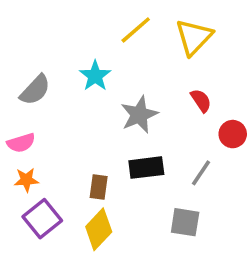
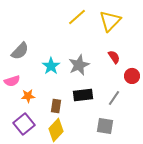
cyan star: (95, 76) -> (51, 66), moved
orange star: (26, 180) -> (28, 96), moved

